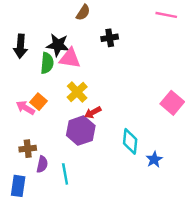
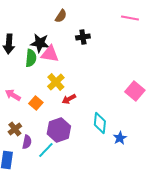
orange square: (39, 102) -> (36, 103), moved
purple hexagon: (81, 131) -> (59, 130), moved
brown cross: (28, 149) -> (15, 129), turned -32
cyan line: (65, 174) -> (46, 150), turned 54

